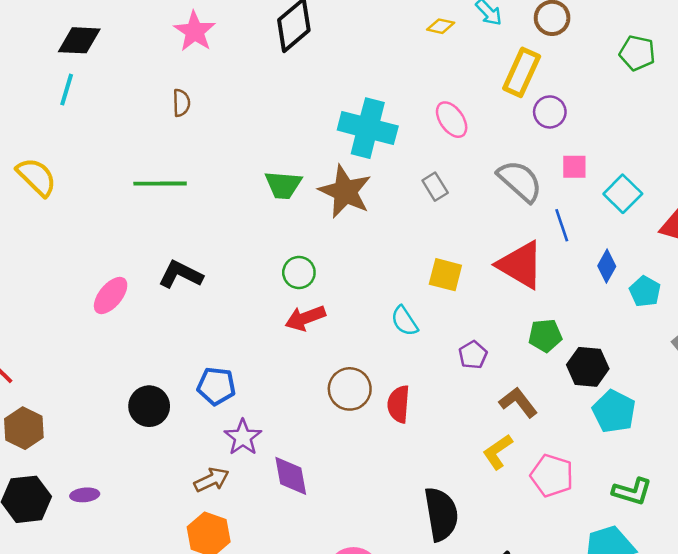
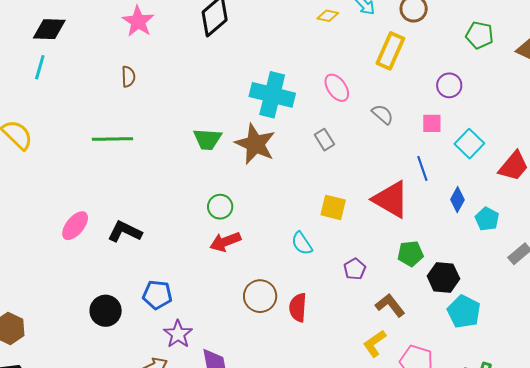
purple circle: (550, 112) -> (449, 85), moved
gray semicircle: (520, 181) -> (383, 114), moved, size x0.6
black L-shape: (181, 274) -> (125, 232), moved

